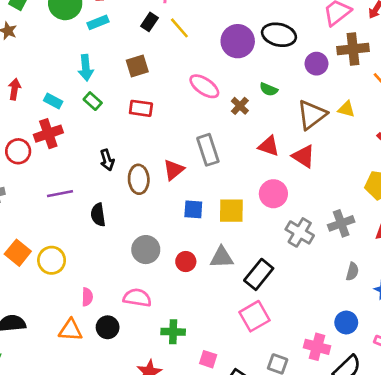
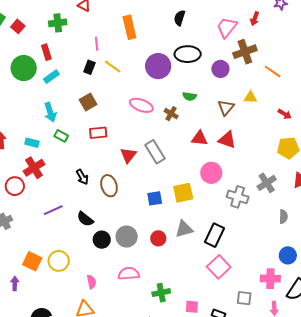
brown triangle: (312, 115) -> (226, 108), size x0.7
red triangle: (174, 170) -> (128, 155), moved
black semicircle: (98, 215) -> (85, 219), turned -30
black circle: (108, 327) -> (102, 240), moved

